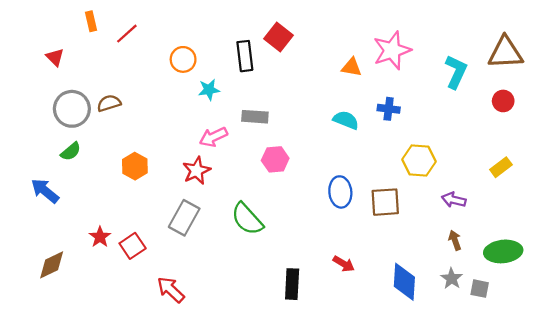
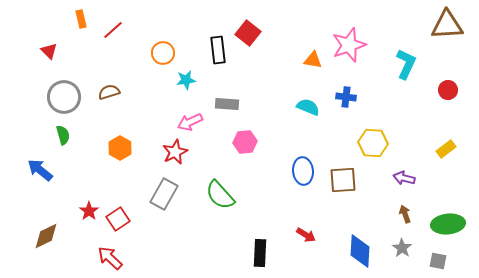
brown triangle: (505, 53) -> (447, 25), moved
brown semicircle: (109, 103) -> (109, 92), moved
green semicircle: (71, 152) -> (63, 135), turned -66
gray square: (480, 289) -> (438, 261), moved
red arrow: (171, 290) -> (110, 258), moved

